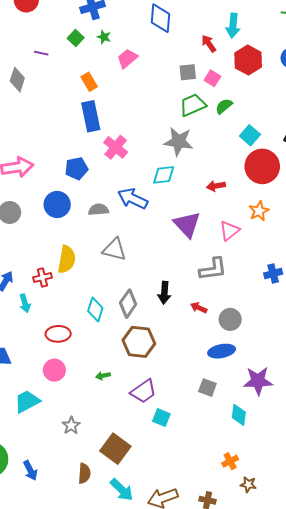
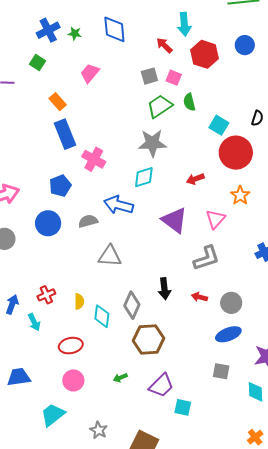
green star: (104, 37) -> (75, 34), moved
green semicircle: (224, 106) -> (189, 102), turned -54
yellow semicircle: (67, 259) -> (79, 301), moved, size x0.6

